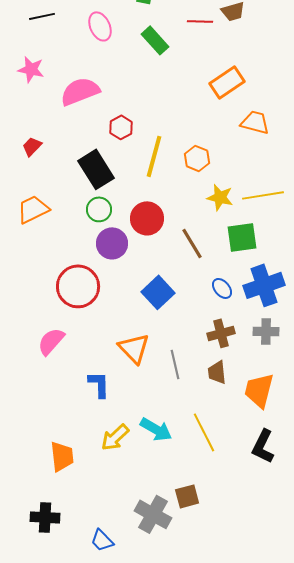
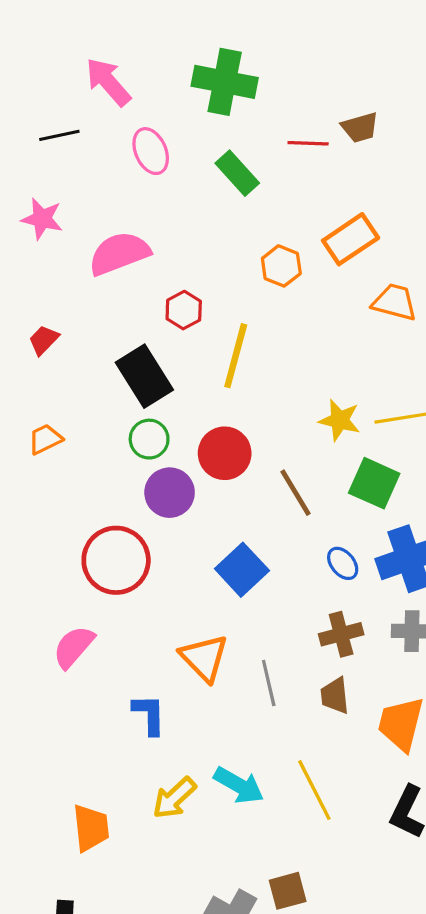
orange hexagon: (197, 158) -> (281, 266), moved
orange trapezoid: (33, 209) -> (45, 439), size x0.7
green square: (242, 237) -> (374, 483), turned 32

